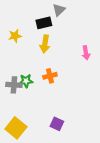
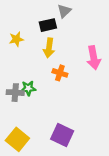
pink arrow: (86, 53) -> (94, 58), size x1.5
orange cross: (50, 76) -> (60, 73), moved, turned 32
purple square: (57, 124) -> (62, 135), size x1.5

